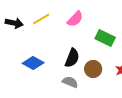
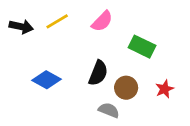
gray semicircle: (70, 82) -> (109, 110), moved

